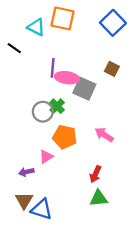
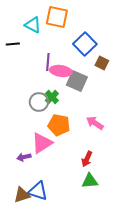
blue square: (113, 23) -> (85, 44), moved
black line: (14, 48) -> (13, 44), turned -40
pink triangle: (46, 157) -> (42, 143), size x1.6
brown triangle: (24, 200) -> (22, 195), moved, turned 42

